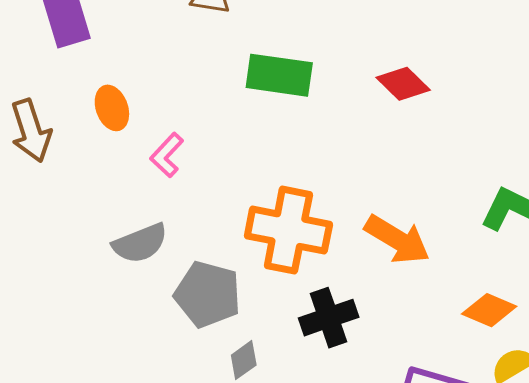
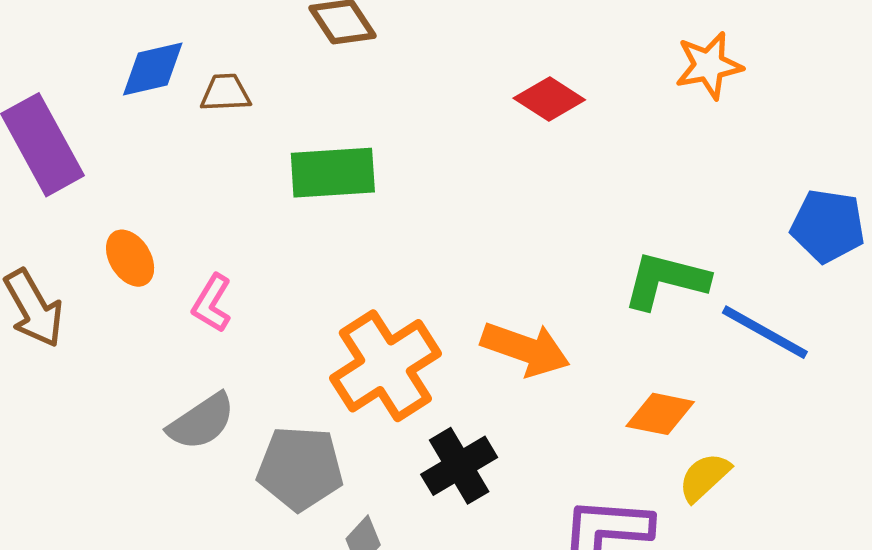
red diamond: (403, 84) -> (549, 99), moved
orange cross: (288, 230) -> (385, 366), turned -32

